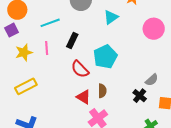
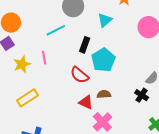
cyan line: (50, 23) -> (56, 30), moved
black rectangle: (72, 41) -> (85, 45), moved
brown semicircle: (102, 91) -> (104, 94), turned -88

